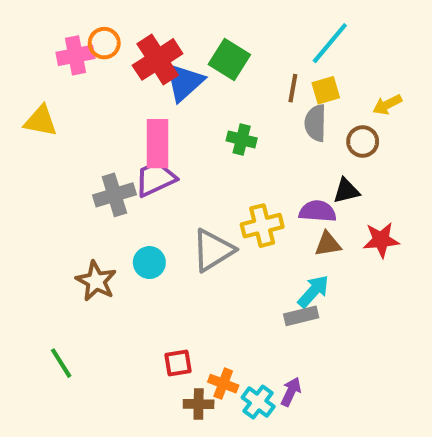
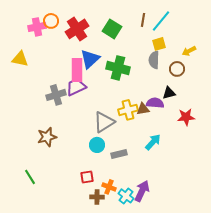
blue triangle: (184, 82) -> (90, 59), moved
brown line: (293, 88) -> (143, 20), moved
green cross: (242, 139) -> (118, 68), size x1.6
brown triangle: (328, 244) -> (143, 109), moved
cyan circle: (149, 263) -> (97, 145), moved
brown star: (96, 281) -> (47, 137), turned 30
gray rectangle: (301, 316) -> (119, 154), moved
purple arrow: (291, 392) -> (142, 191), size x1.5

